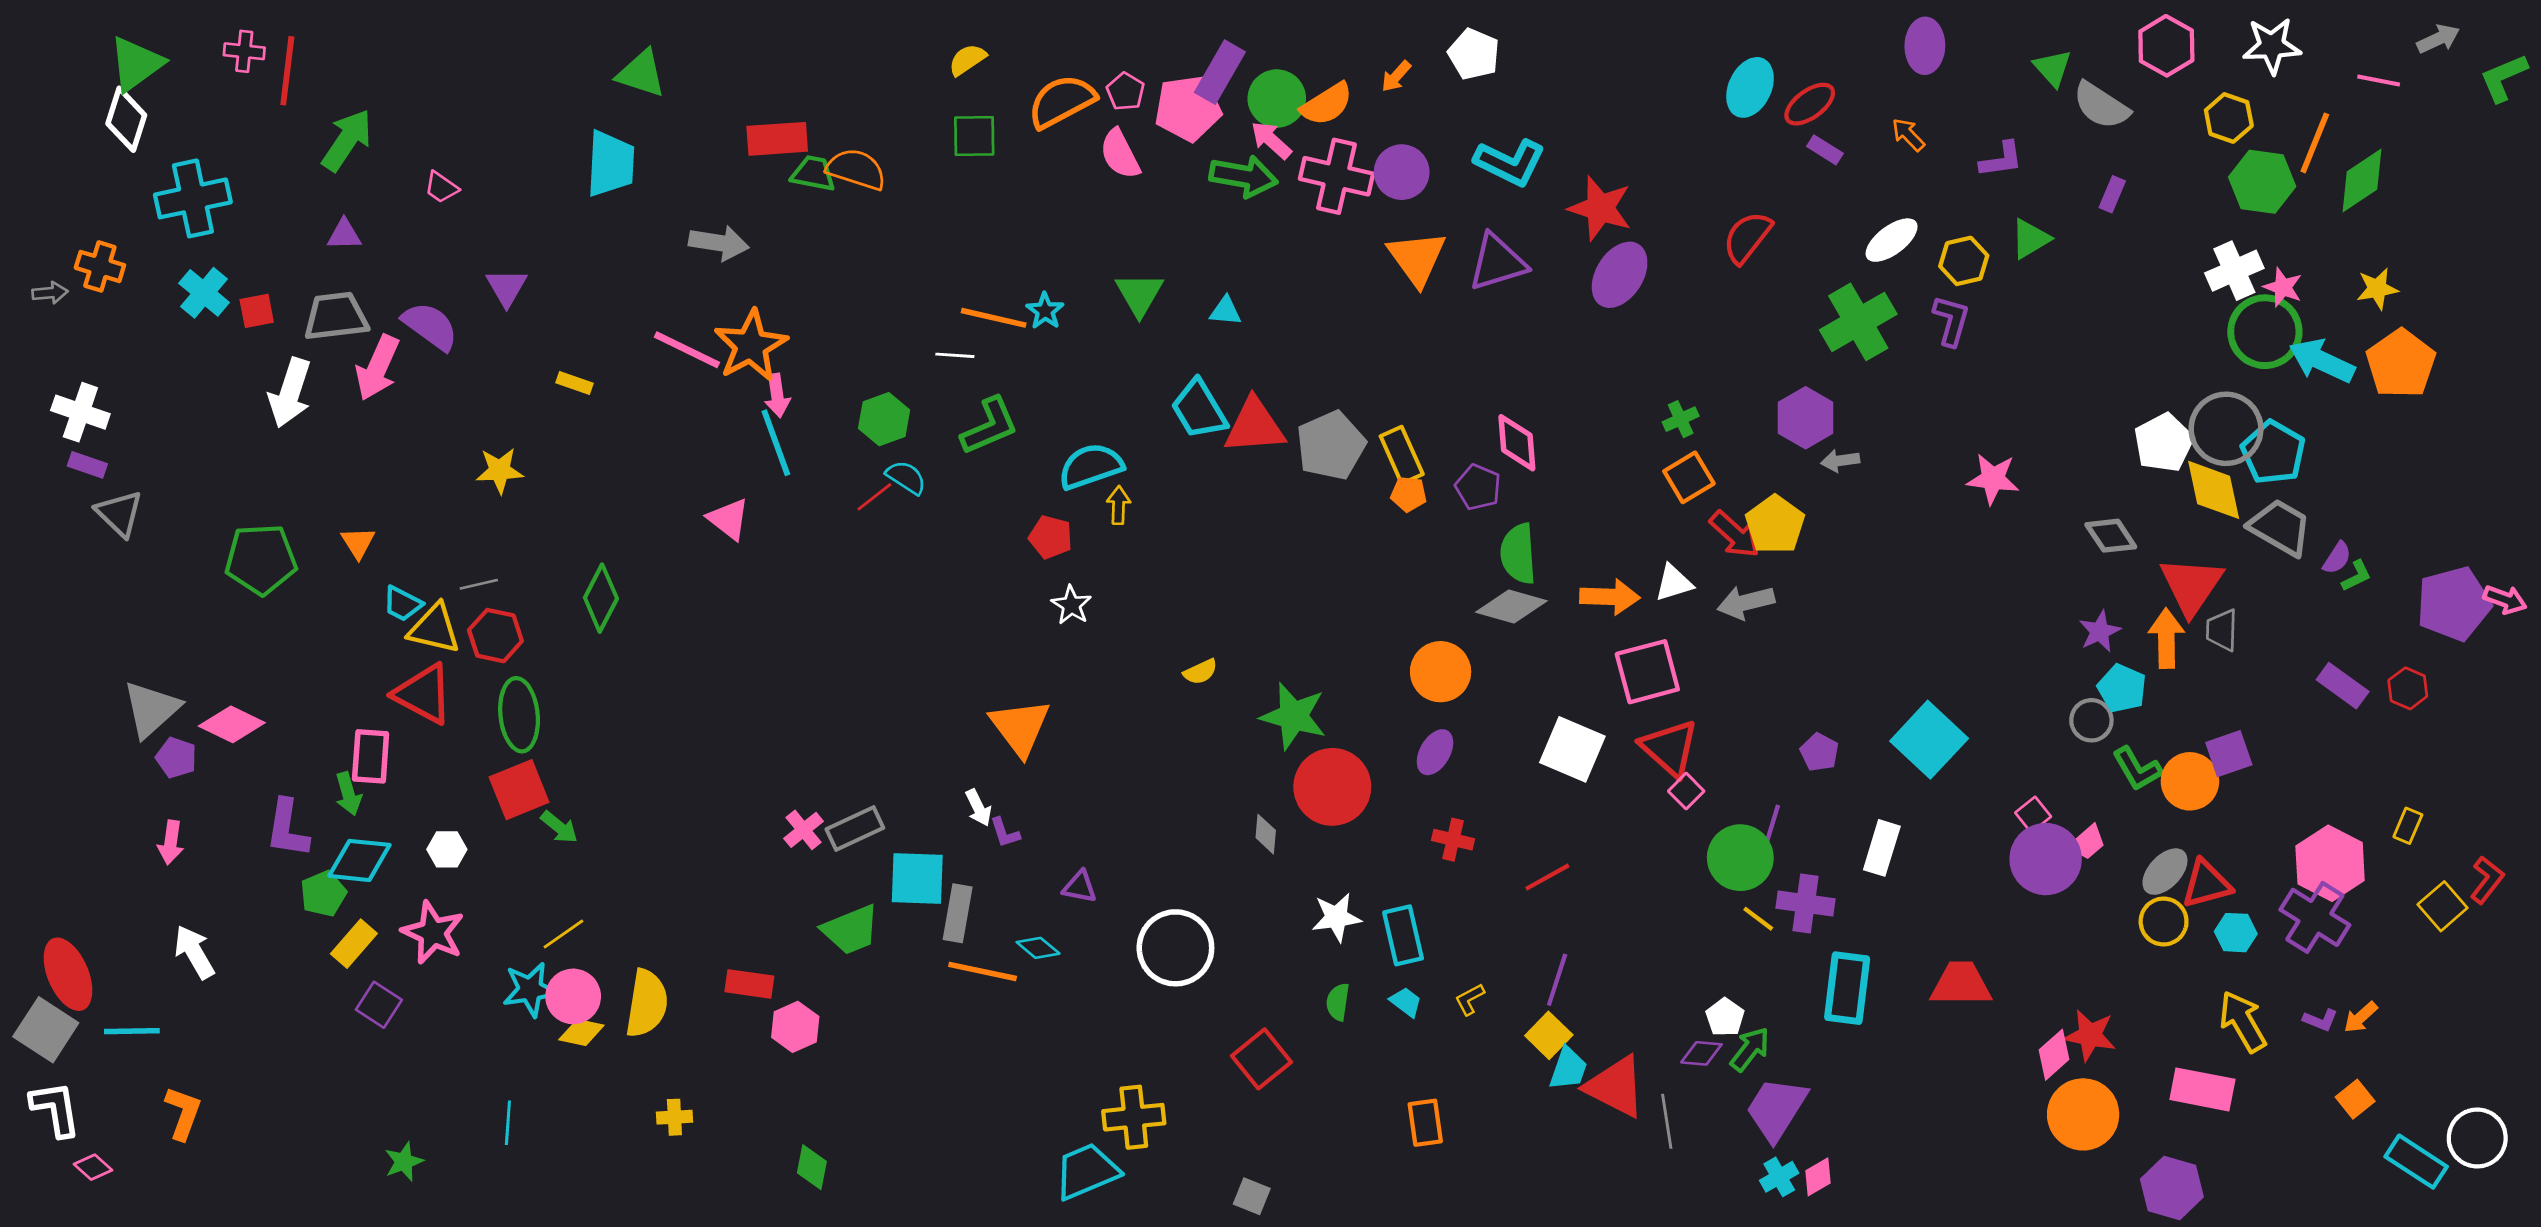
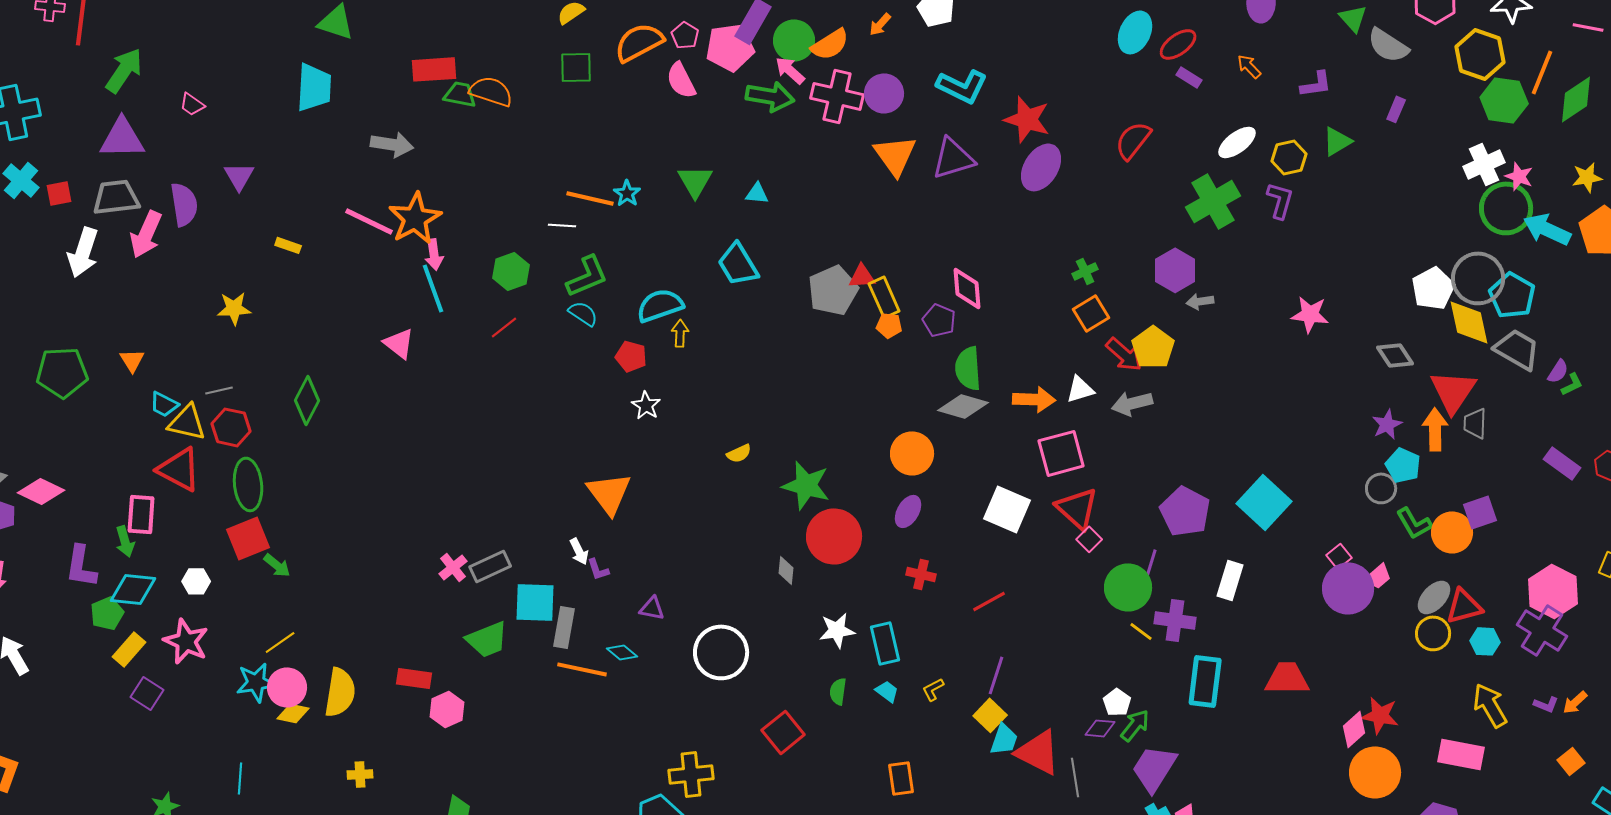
yellow hexagon: (2229, 118) -> (1480, 54), size x1.4
purple triangle: (344, 235) -> (122, 138), size x1.8
purple semicircle: (430, 326) -> (184, 204), turned 45
red triangle: (1255, 426) -> (862, 276), moved, size x0.6
cyan semicircle: (906, 477) -> (583, 313), moved
purple pentagon: (1819, 752) -> (1185, 511), size x1.8

